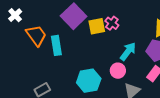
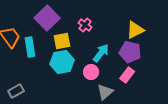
yellow square: (97, 26) -> (62, 41), moved
cyan hexagon: (89, 81) -> (62, 62), moved

